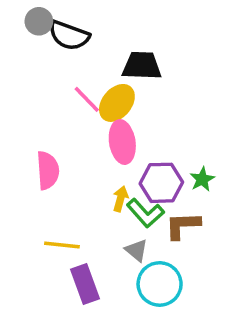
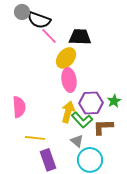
pink line: (87, 99) -> (49, 36), moved
pink semicircle: (48, 170) -> (19, 107), moved
yellow arrow: (120, 199) -> (68, 112), size x1.5

